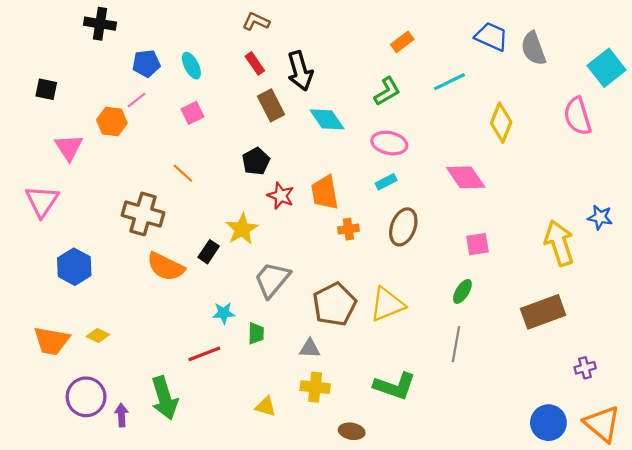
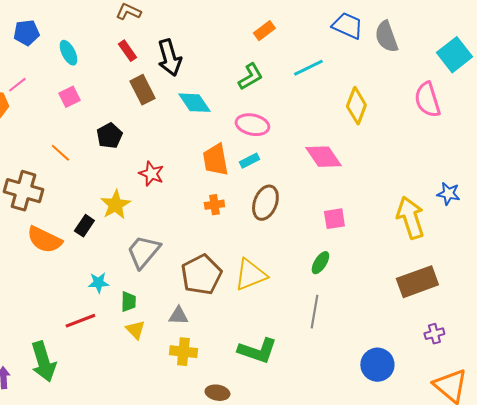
blue pentagon: (146, 63) -> (26, 33), moved
black pentagon: (256, 161) -> (109, 136), moved
orange trapezoid: (325, 193) -> (215, 160), moved
brown rectangle: (543, 312) -> (417, 282), moved
yellow triangle: (266, 407) -> (135, 330), moved, turned 30
blue circle: (548, 423) -> (377, 365), moved

